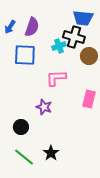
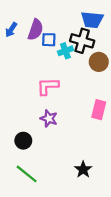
blue square: (25, 55) -> (49, 40), moved, size x0.6
pink L-shape: (56, 78) -> (48, 86), moved
black star: (51, 153) -> (83, 170), moved

